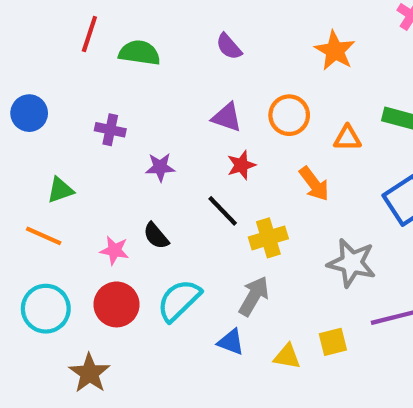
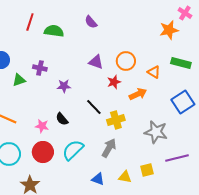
purple semicircle: (229, 47) -> (91, 22), moved
orange star: (335, 51) -> (169, 30), moved, turned 30
orange triangle: (347, 138) -> (154, 72), turned 32
red star: (241, 165) -> (114, 82), moved
orange arrow: (314, 184) -> (138, 94), turned -78
green triangle: (60, 190) -> (19, 80), moved
blue triangle: (231, 342) -> (98, 179), moved

